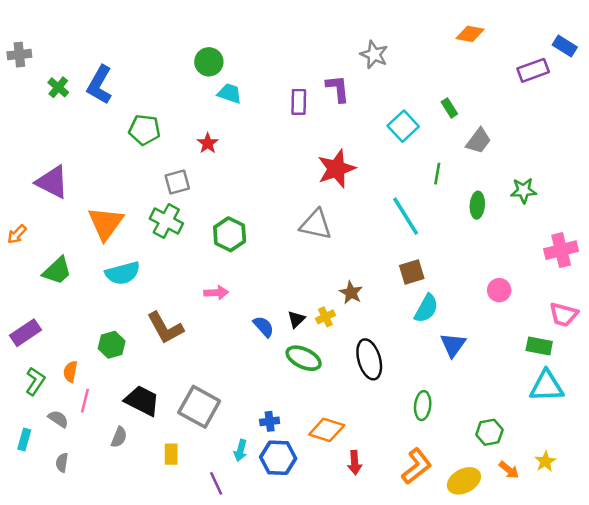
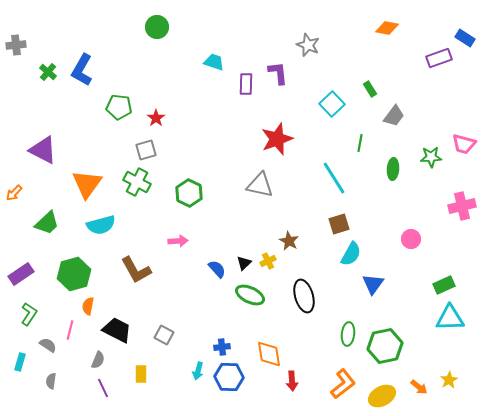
green circle: (209, 62) -> (157, 27), moved
cyan trapezoid: (230, 93) -> (214, 62), moved
red star: (208, 143) -> (156, 118), moved
pink trapezoid: (564, 314) -> (464, 144), moved
green hexagon: (112, 345) -> (74, 274), moved, size x1.5
green rectangle: (539, 346) -> (444, 285), turned -35
orange semicircle: (70, 372) -> (88, 306), moved
gray square: (199, 407) -> (164, 335), size x0.6
orange diamond: (327, 430) -> (269, 354), turned 64
green hexagon: (489, 432) -> (385, 346), moved, size x1.6
purple line: (216, 483) -> (103, 388), moved

